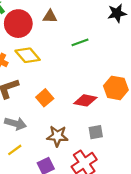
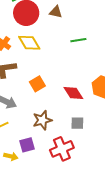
red diamond: (85, 100) -> (73, 93), turned 35
brown star: (57, 136) -> (42, 120), turned -30

